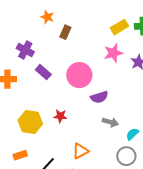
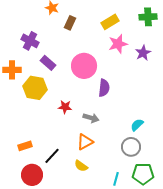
yellow rectangle: (119, 27) -> (110, 22), moved
purple semicircle: (99, 97) -> (104, 88), turned -66
yellow hexagon: (30, 122) -> (35, 88), moved
gray arrow: (110, 122) -> (91, 118), moved

